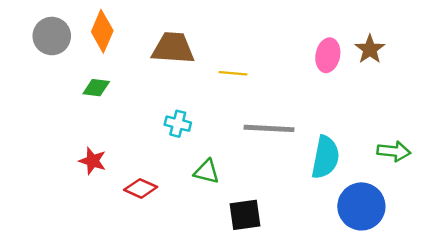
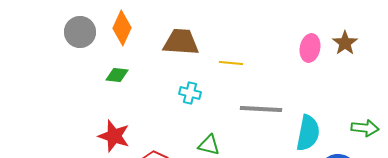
cyan cross: (178, 124) -> (190, 93), moved
red star: (93, 161) -> (114, 136), size x1.4

